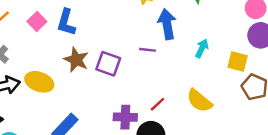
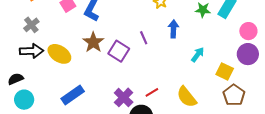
blue arrow: (167, 24) -> (173, 29), size x0.7
purple line: (148, 50) -> (144, 38), moved, turned 48
purple cross: (125, 117) -> (124, 97), turned 30

